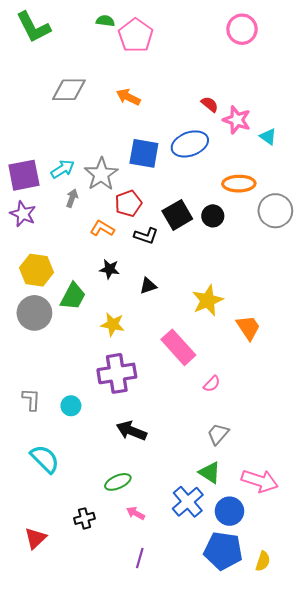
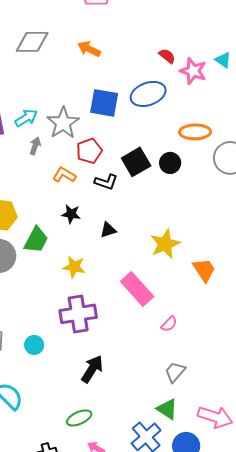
cyan triangle: (268, 137) -> (223, 60), moved
black arrow: (131, 431) -> (92, 369), turned 100

